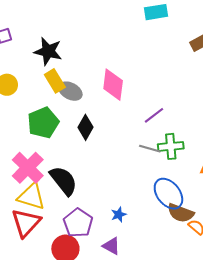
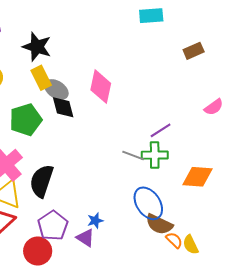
purple line: (154, 115) -> (161, 130), moved
black diamond: (85, 127) -> (63, 107), moved, turned -50
black semicircle: (64, 181) -> (42, 181), turned -128
purple triangle: (111, 246) -> (85, 238), moved

